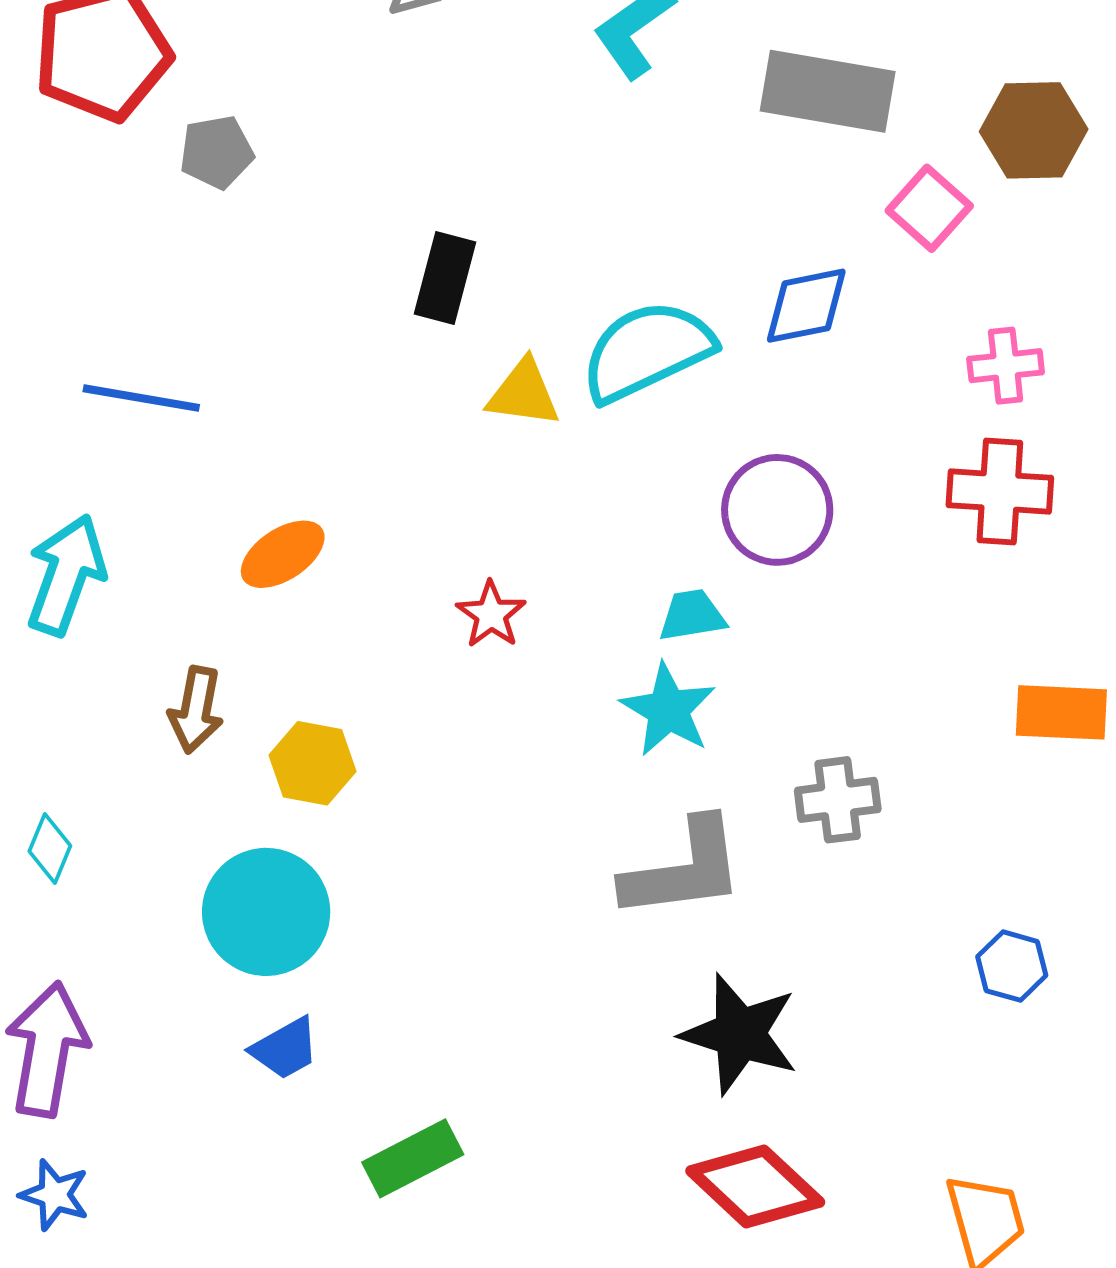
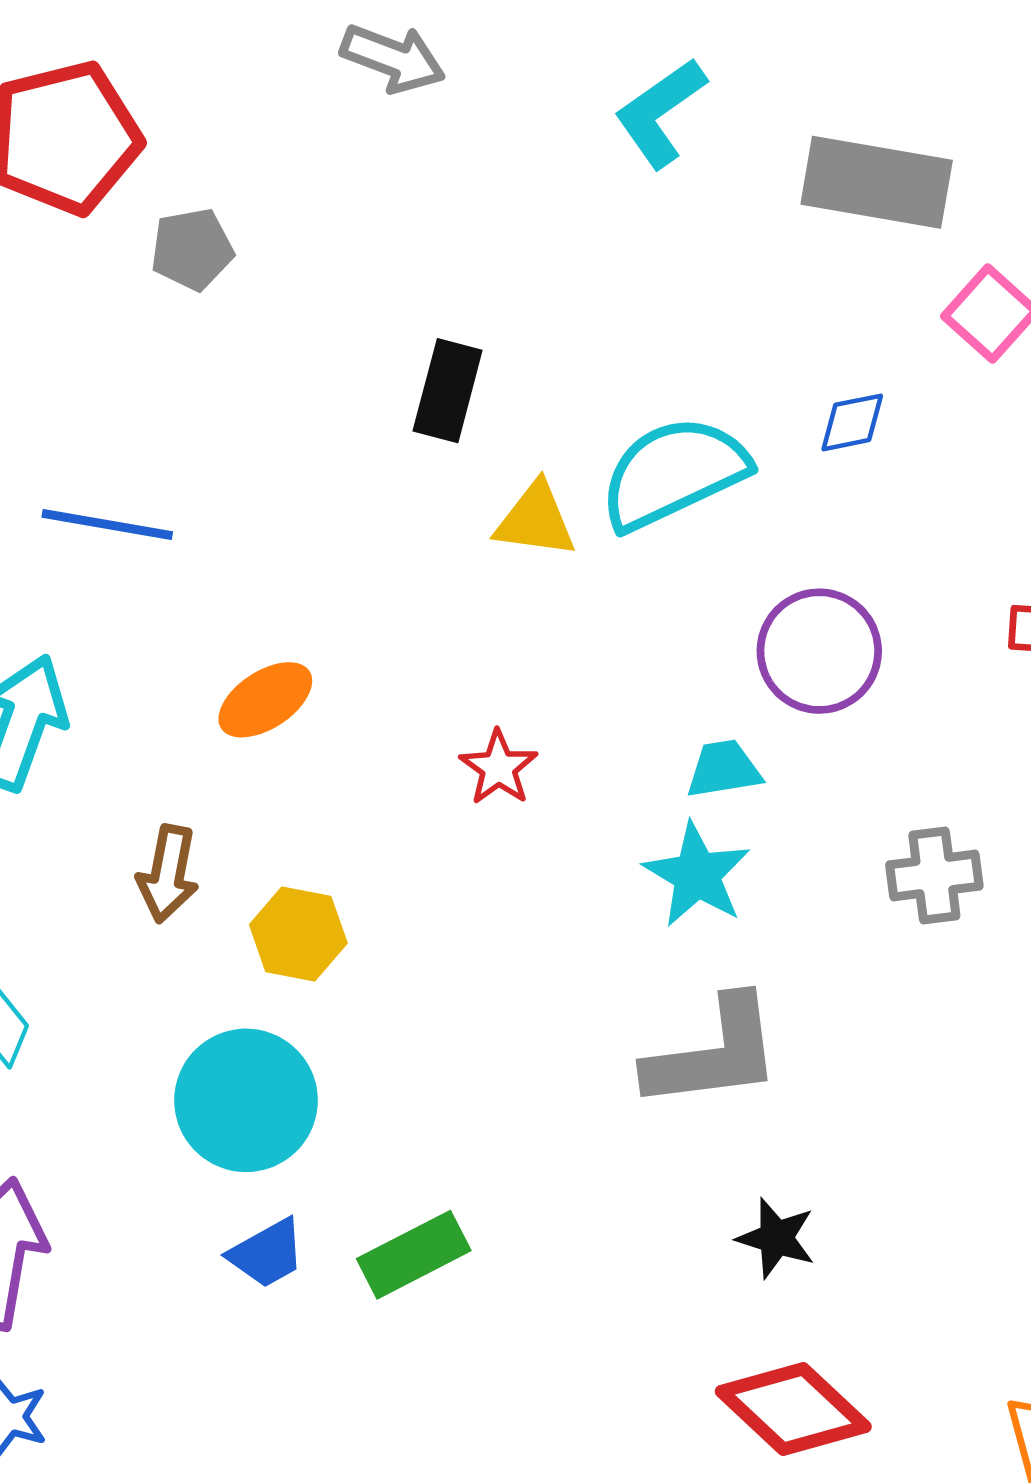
blue diamond: (806, 306) -> (852, 422), size x0.7
gray cross: (838, 800) -> (934, 875), moved
black star: (740, 1034) -> (776, 1238), size x0.6
green rectangle: (413, 1158) -> (414, 1255), moved

